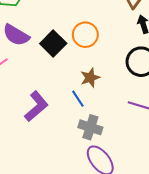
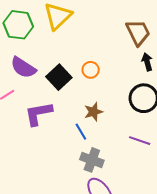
orange circle: (85, 35) -> (91, 70), size x0.7
purple L-shape: (36, 106) -> (38, 114), moved, turned -152

